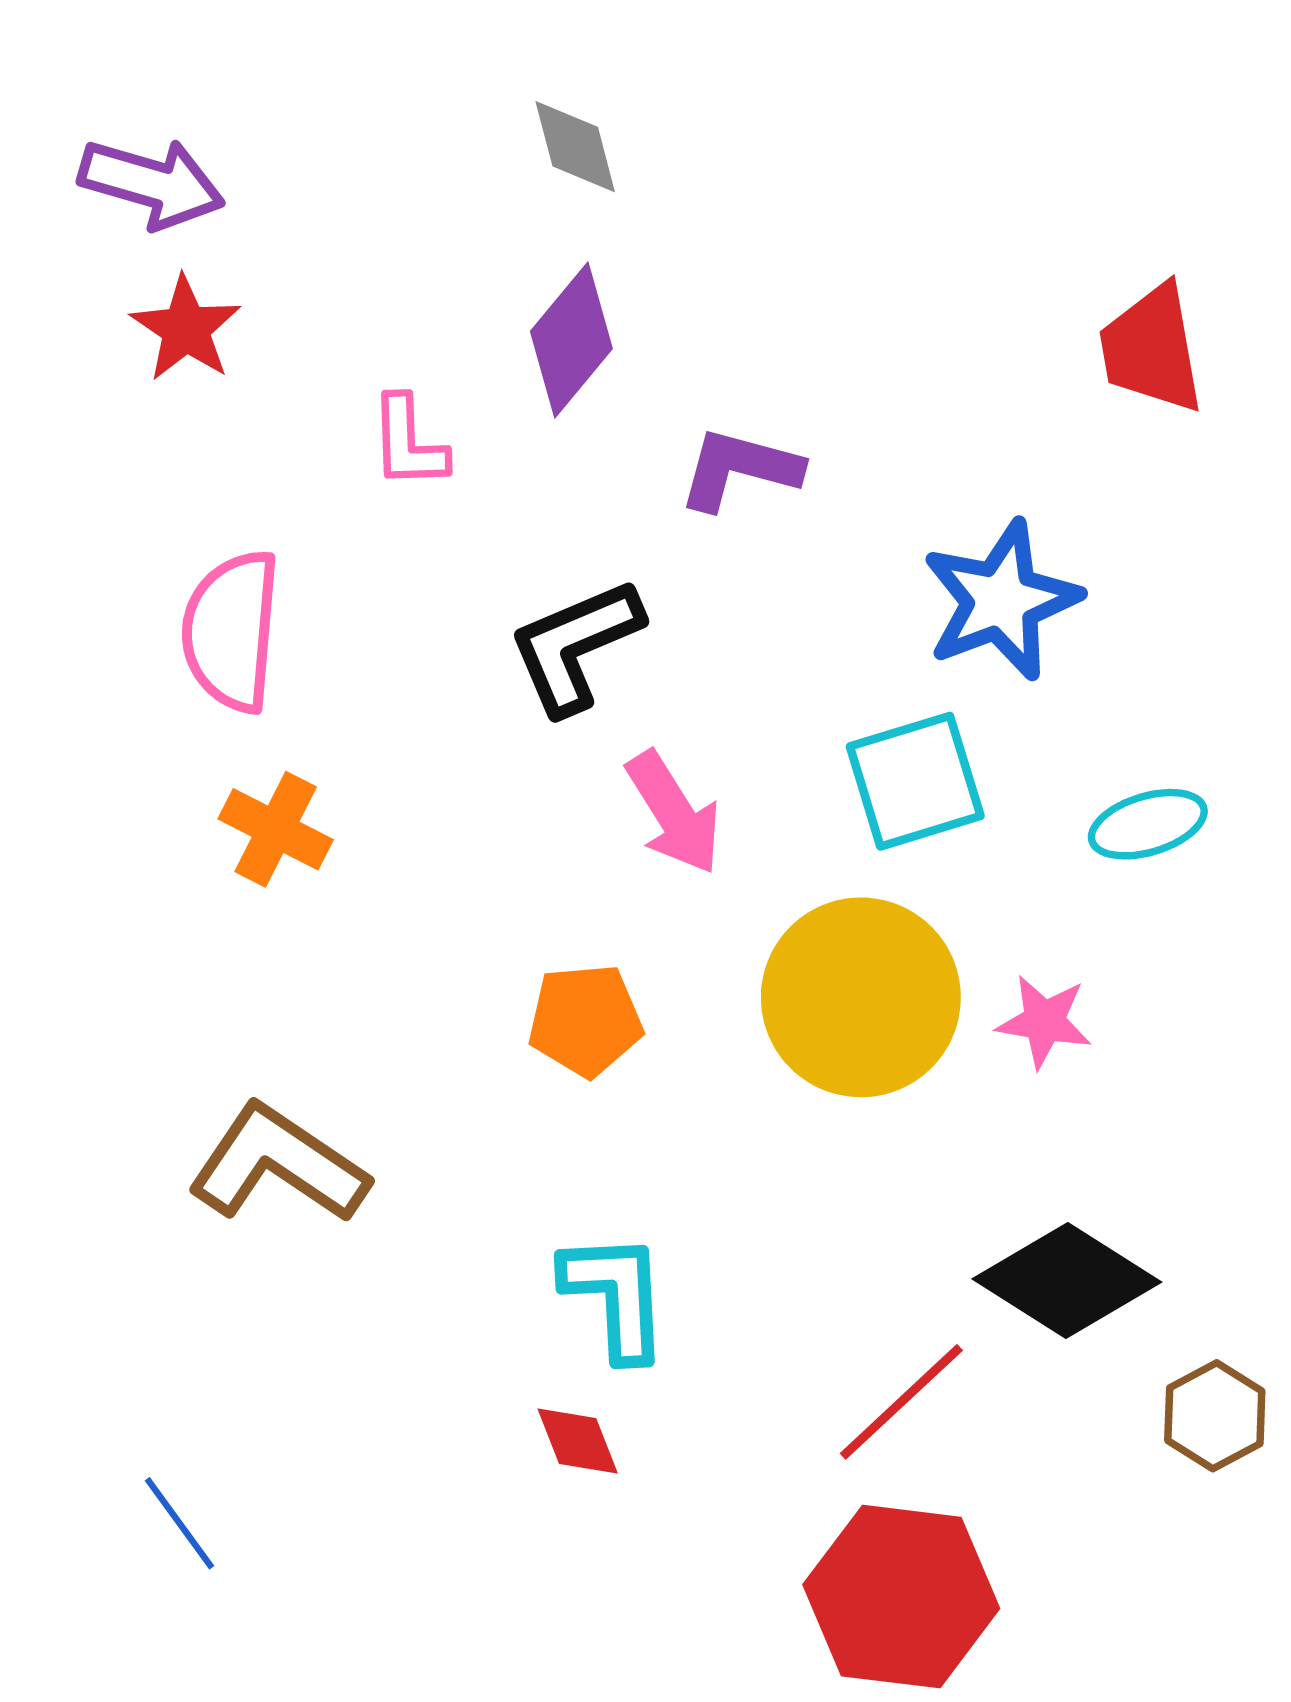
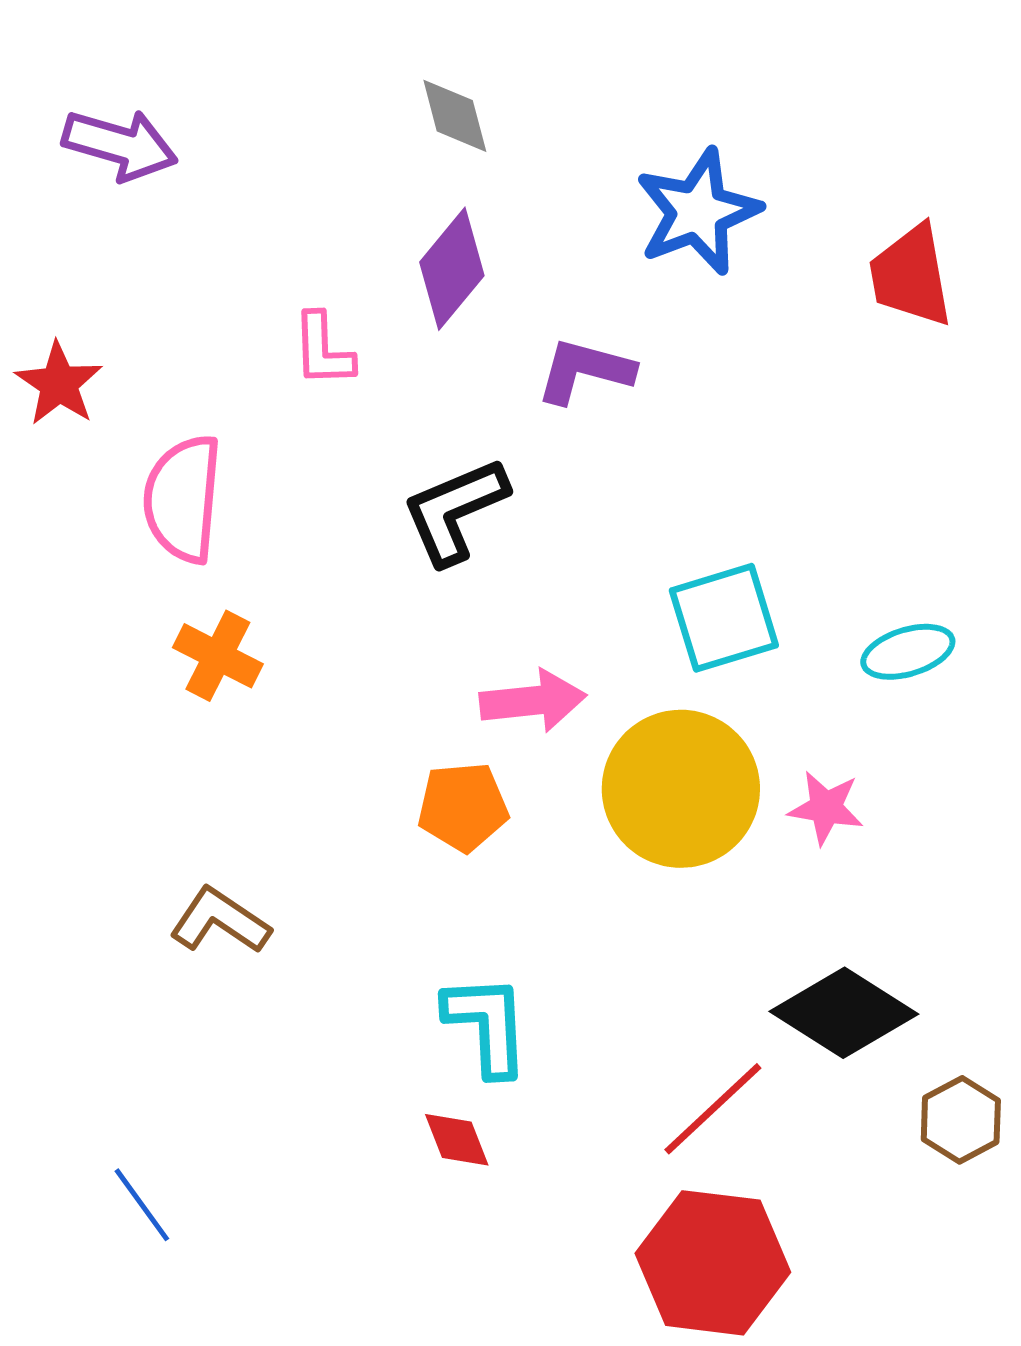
red star: (186, 329) -> (59, 384), moved
blue star: (1001, 600) -> (698, 212), moved
pink arrow: (674, 813) -> (533, 701), moved, turned -64
brown L-shape: (278, 1164) -> (220, 921), size x0.7

